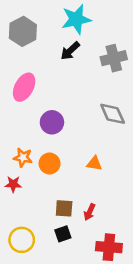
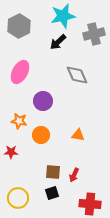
gray cross: (114, 58) -> (94, 34), moved
gray diamond: (113, 114) -> (77, 75), moved
orange star: (23, 157) -> (19, 121), moved

